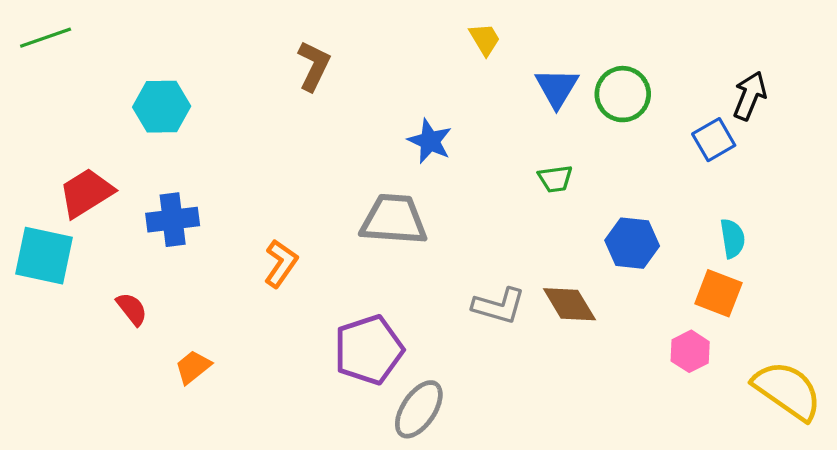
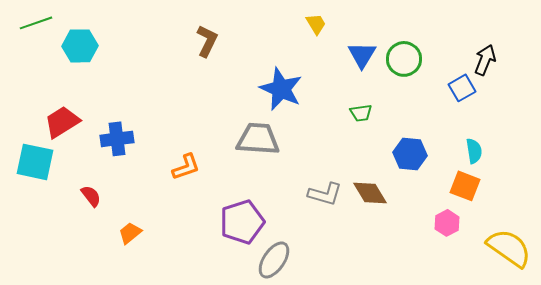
cyan hexagon: (162, 107) -> (80, 46), moved
blue star: (430, 141) -> (281, 89), size x1.5
orange L-shape: (281, 263) -> (186, 167), turned 36

